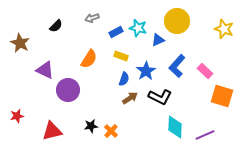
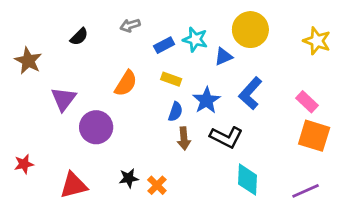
purple triangle: (45, 70) -> (64, 99), turned 42
pink rectangle: (205, 71) -> (307, 102), moved
brown arrow: (130, 98) -> (184, 139), turned 119
purple line: (205, 135) -> (306, 191), moved

